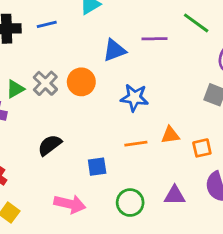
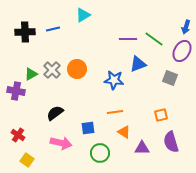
green line: (196, 23) -> (154, 39), moved
blue triangle: (114, 50) -> (138, 64), moved
orange triangle: (170, 135) -> (124, 132), moved, turned 40
green circle: (130, 203) -> (100, 153), moved
pink arrow: (70, 204) -> (61, 143), moved

